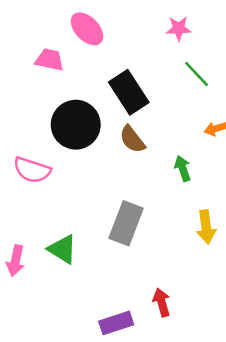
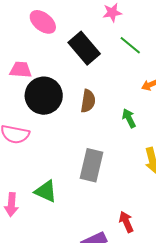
pink trapezoid: (50, 60) -> (21, 70), moved
black rectangle: (129, 92) -> (84, 48), moved
brown semicircle: (132, 139) -> (88, 101), turned -125

